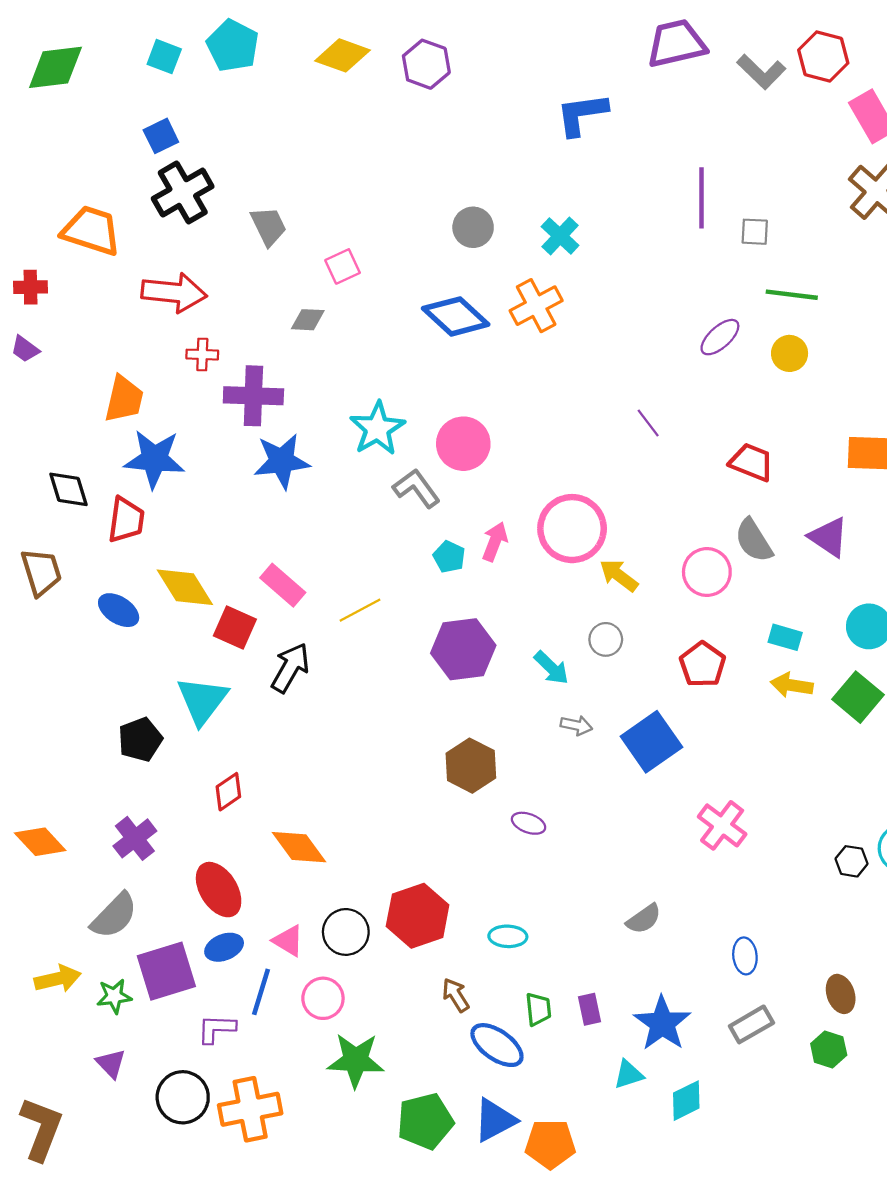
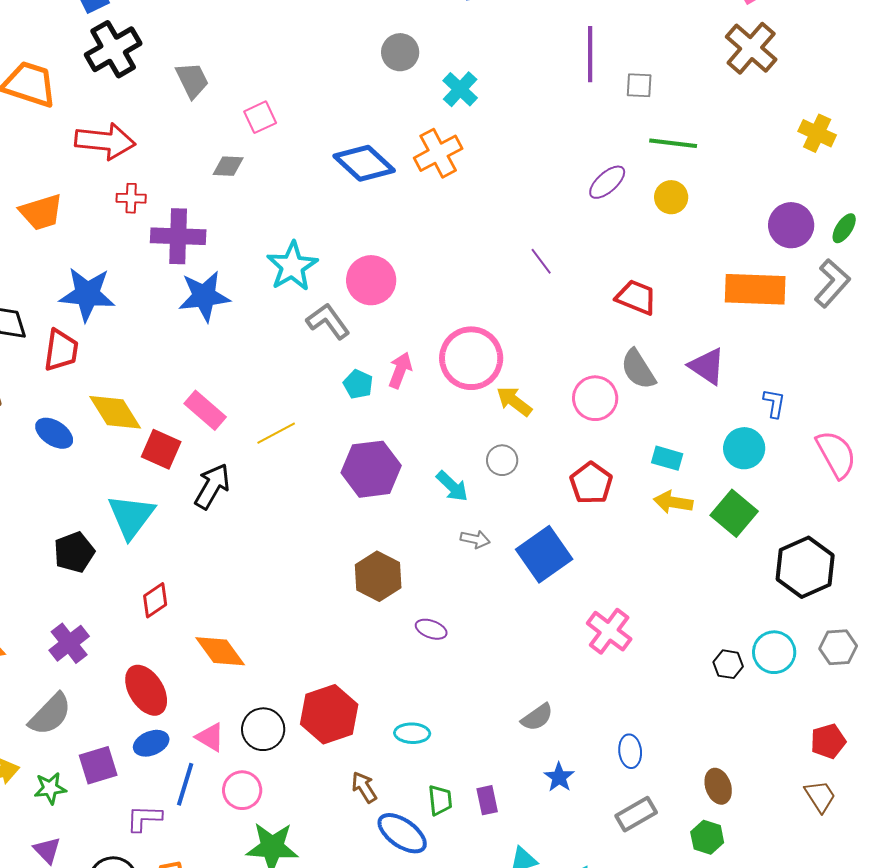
gray circle: (473, 227) -> (400, 52), moved
orange trapezoid: (124, 399) -> (41, 212), moved, turned 60
purple square: (166, 971) -> (98, 765), size x0.7
blue star: (662, 1023) -> (559, 777), moved, size x0.6

